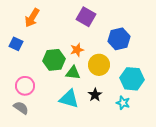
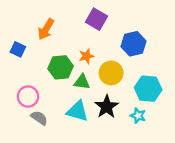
orange arrow: (32, 18) -> (46, 29), moved
black star: (95, 95) -> (107, 107), size x1.5
gray semicircle: (21, 108) -> (39, 118), moved

